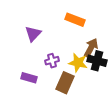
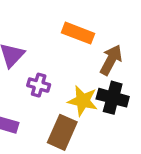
brown arrow: (91, 48) -> (111, 60), moved
purple cross: (52, 61) -> (39, 85), moved, turned 32

